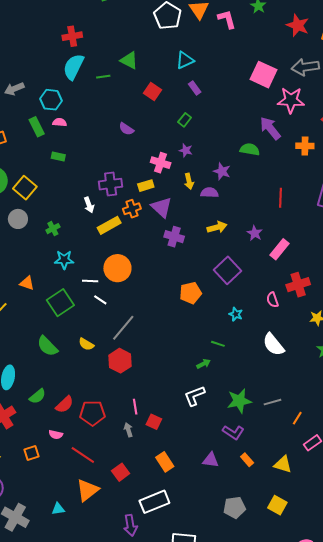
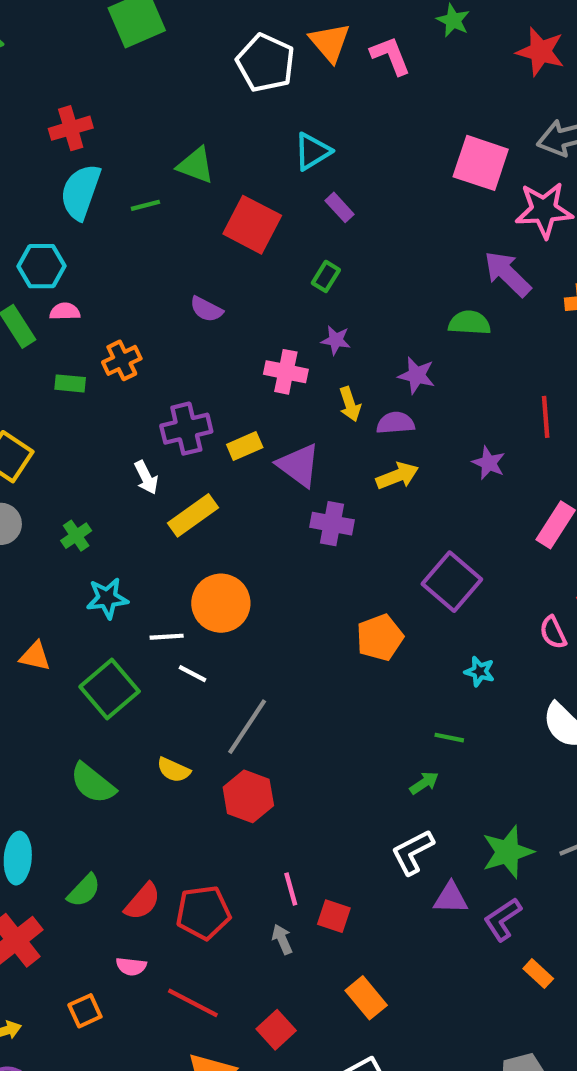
red square: (153, 91) -> (252, 225), size x1.5
yellow rectangle: (146, 186) -> (245, 446), moved
orange cross: (132, 209) -> (122, 360), moved
yellow arrow: (217, 227) -> (397, 476), moved
purple star: (255, 233) -> (489, 463), moved
purple L-shape: (233, 432) -> (503, 919), turned 120
purple triangle: (211, 460) -> (451, 898), moved

